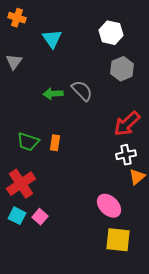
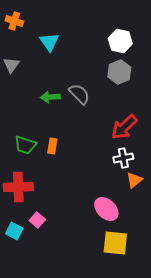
white hexagon: (111, 33) -> (120, 41), moved
red cross: (21, 184) -> (18, 187), turned 32
cyan square: (17, 216) -> (14, 231), moved

